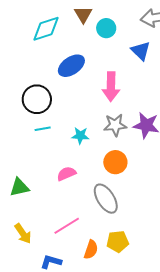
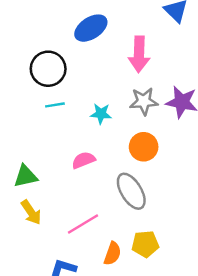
yellow arrow: (23, 234) -> (31, 212), moved

